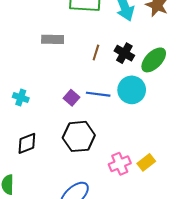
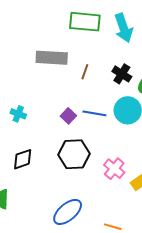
gray rectangle: (53, 39) -> (52, 58), size x1.4
brown line: (96, 53) -> (85, 72), moved
pink cross: (120, 164) -> (114, 169), moved, turned -30

